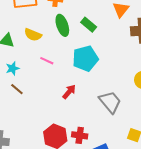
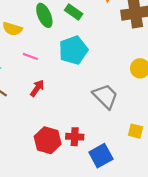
red arrow: (69, 92) -> (37, 88), moved

